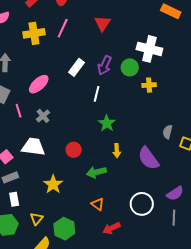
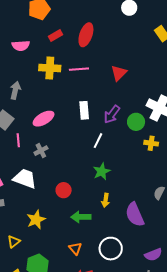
pink line: (63, 28) -> (79, 69), turned 48
white rectangle: (77, 67) -> (84, 110), turned -54
white circle: (142, 204) -> (111, 249), moved
yellow triangle: (37, 219) -> (14, 242), moved

